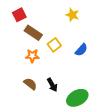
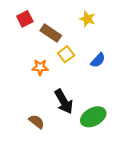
brown rectangle: (33, 33) -> (51, 33), moved
brown semicircle: (30, 84) -> (37, 122), moved
black arrow: (52, 85) -> (64, 101), size x1.5

